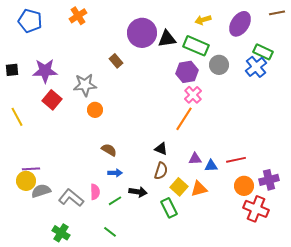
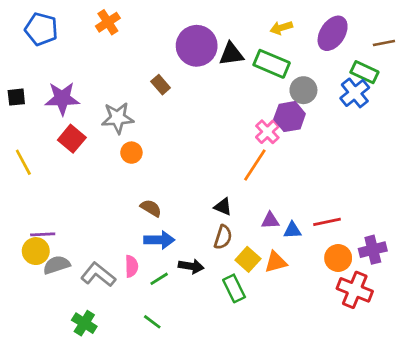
brown line: (277, 13) -> (384, 43), moved
purple hexagon: (187, 72) -> (290, 117), moved
blue arrow: (115, 173) -> (159, 240), size x1.5

